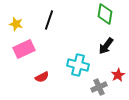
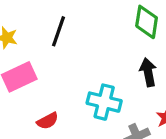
black arrow: (106, 46) -> (148, 72), turned 132

